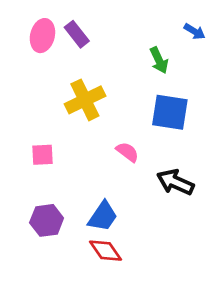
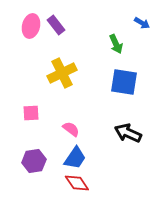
pink semicircle: (127, 152) -> (71, 129), moved

